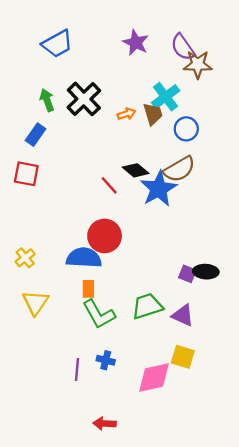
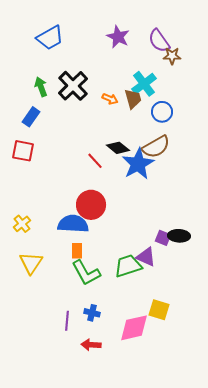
brown star: (198, 64) -> (172, 56), size x0.7
orange arrow: (126, 114) -> (110, 99), turned 42
purple triangle: (183, 315) -> (146, 257), moved
red arrow: (105, 424) -> (91, 345), moved

